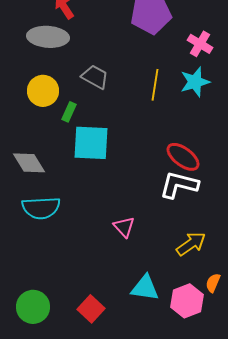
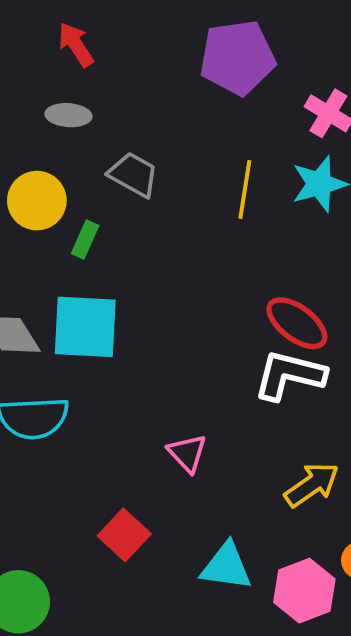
gray ellipse: (48, 37) -> (68, 115), moved, size x0.6
cyan square: (91, 143) -> (85, 327), moved
red square: (91, 309) -> (124, 535), moved

